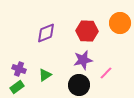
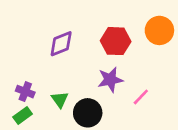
green triangle: (45, 75) -> (60, 100), turned -32
black circle: (79, 85) -> (88, 113), moved

